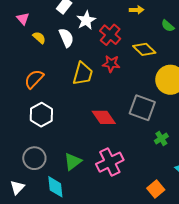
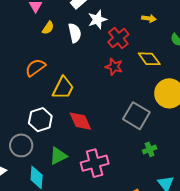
yellow semicircle: (39, 38) -> (48, 28), turned 72
yellow trapezoid: (83, 74) -> (63, 88), moved
white hexagon: (41, 115) -> (40, 120), moved
red diamond: (104, 117) -> (80, 121), moved

